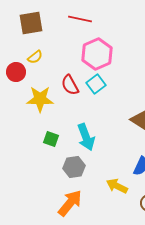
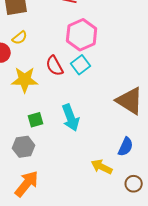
green square: (51, 139) -> (36, 120), turned -35
gray hexagon: (74, 167) -> (24, 147), moved
orange arrow: (70, 203) -> (27, 184), moved

